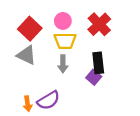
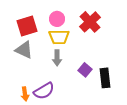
red square: (30, 29) -> (27, 26), turned 30
black rectangle: (98, 63) -> (105, 78), moved

